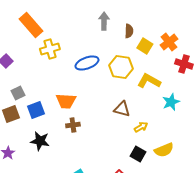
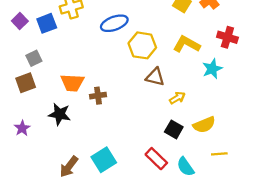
red cross: (184, 64) -> (227, 37), moved
yellow hexagon: (121, 67) -> (142, 45), moved
orange trapezoid: (66, 101) -> (72, 83), moved
blue square: (36, 110) -> (47, 23), moved

